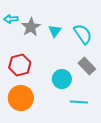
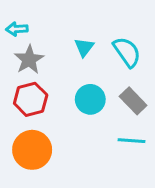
gray star: (31, 27) -> (29, 60), moved
cyan circle: (62, 79) -> (90, 99), moved
cyan line: (79, 102) -> (132, 141), moved

